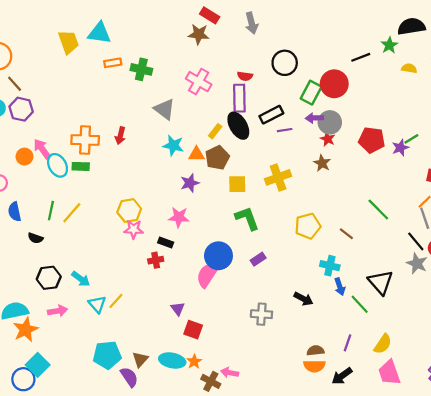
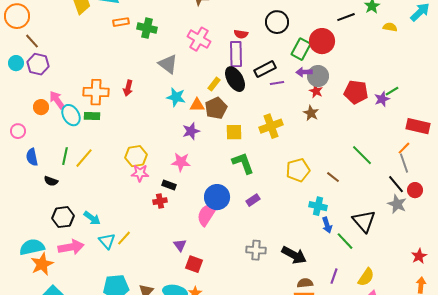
black arrow: (303, 299) -> (294, 255), moved, size x1.4
pink arrow: (58, 311) -> (71, 247), size x1.4

